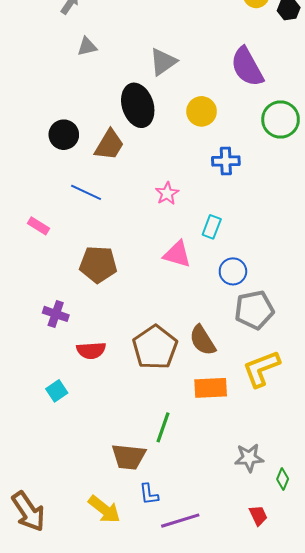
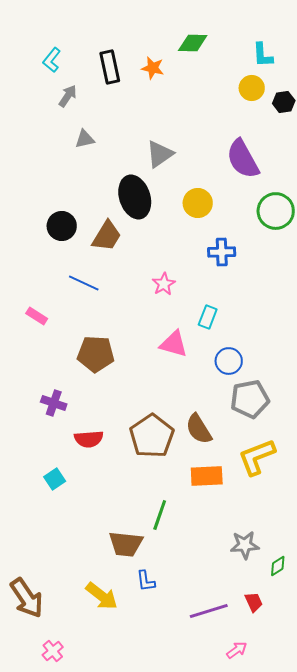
green diamond: (283, 479) -> (278, 566), turned 35
purple line: (180, 521) -> (209, 611), moved

